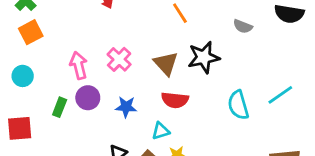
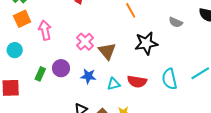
brown triangle: (166, 63) -> (107, 51), moved
pink arrow: (79, 65) -> (45, 30), moved
red semicircle: (175, 100) -> (137, 81), moved
cyan triangle: (161, 131) -> (114, 84), moved

